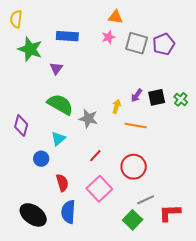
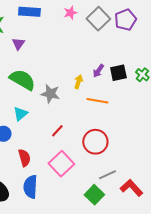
gray square: (137, 43) -> (98, 19), turned 30
red L-shape: (170, 213) -> (131, 188), turned 50

